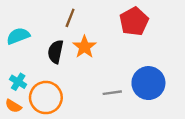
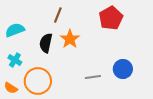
cyan cross: (18, 82) -> (15, 60), moved
blue circle: (148, 83) -> (123, 69), size x0.7

